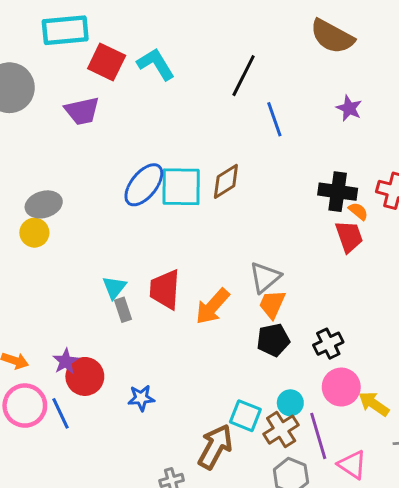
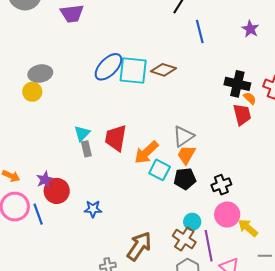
brown diamond: (226, 181) -> (163, 70), turned 45
cyan square: (245, 416) -> (160, 170), moved
brown cross: (281, 430) -> (184, 239), turned -30

